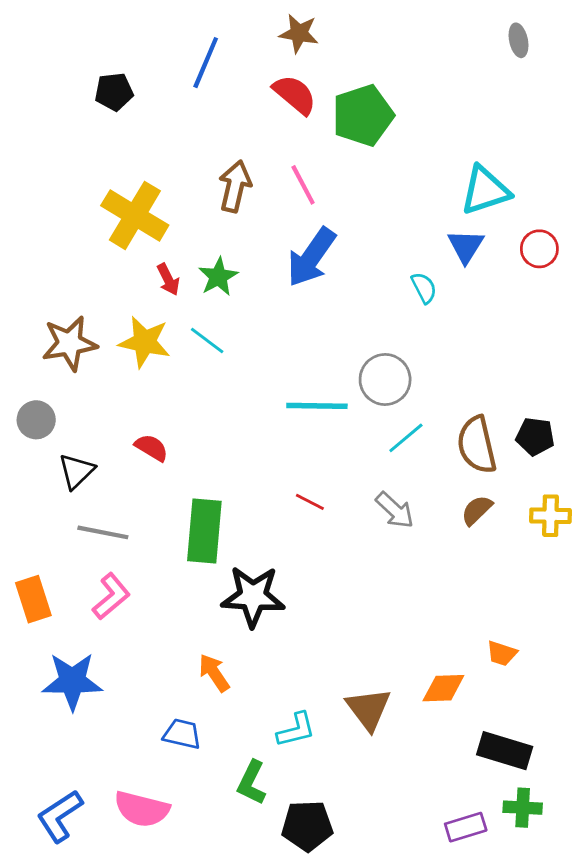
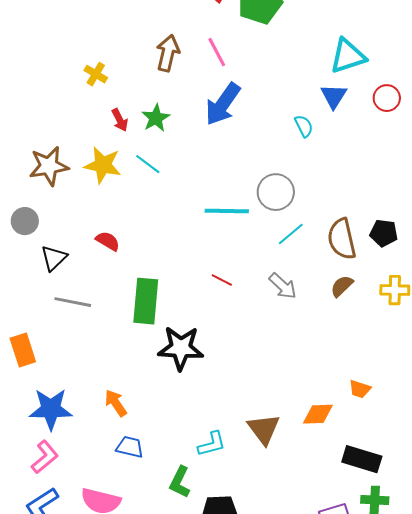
yellow cross: (135, 215) -> (96, 74), size x0.5
pink L-shape: (111, 596) -> (45, 457), moved
orange arrow: (214, 673) -> (116, 403), moved

